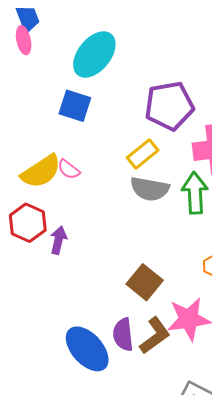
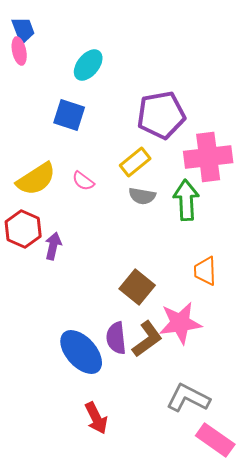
cyan ellipse: (94, 55) -> (88, 65), size x0.7
pink semicircle: (69, 169) -> (83, 181), moved
gray semicircle: (150, 189) -> (142, 196), size x0.7

